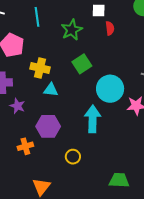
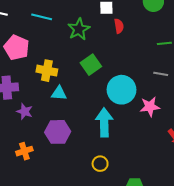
cyan line: (37, 17) -> (42, 17), turned -66
orange cross: (25, 146) -> (24, 151), moved
yellow circle: (73, 157) -> (100, 164), moved

